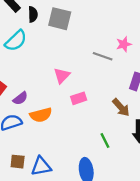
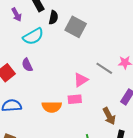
pink triangle: (62, 76) -> (81, 80), moved
purple semicircle: (20, 98) -> (27, 65), moved, turned 88
orange semicircle: (41, 115) -> (52, 107), moved

